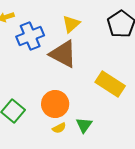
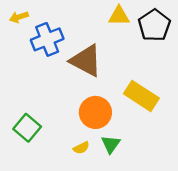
yellow triangle: (71, 24) -> (119, 16), moved, turned 42
orange circle: (55, 104) -> (95, 112), moved

